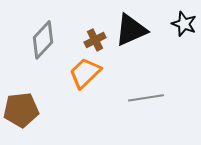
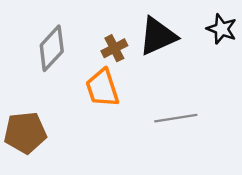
orange trapezoid: (85, 73) -> (102, 88), turned -64

